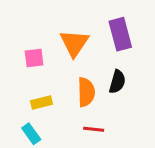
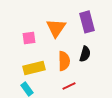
yellow rectangle: (42, 103) -> (34, 68), size x1.5
red line: (94, 129) -> (69, 86), turned -32

